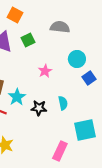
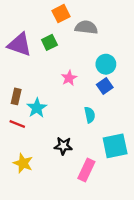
orange square: (15, 15) -> (61, 14), moved, turned 35
blue square: (89, 78) -> (105, 86), moved
black star: (39, 108) -> (63, 146), moved

